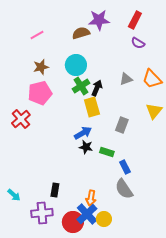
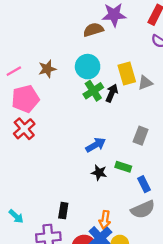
pink line: (37, 35) -> (14, 71), moved
pink pentagon: (40, 93) -> (25, 99), moved
yellow rectangle: (92, 107) -> (127, 73), moved
black star: (86, 147) -> (99, 173), moved
gray semicircle: (124, 189) -> (143, 209), turned -80

